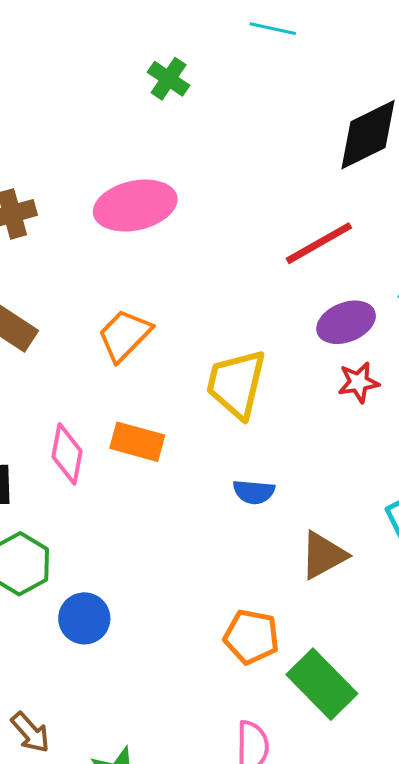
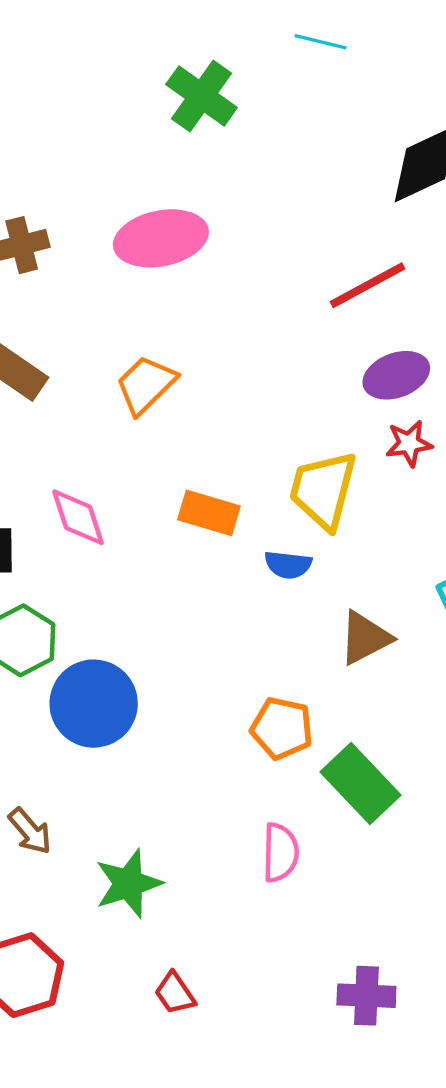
green cross: (169, 79) -> (202, 96), size x1.5
yellow trapezoid: (236, 384) -> (323, 490), moved
orange rectangle: (137, 442) -> (209, 513), moved
pink diamond: (67, 454) -> (78, 517), turned -30
blue circle: (84, 618) -> (94, 704), size x1.5

